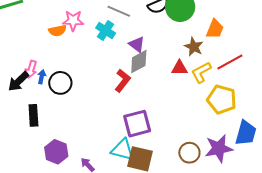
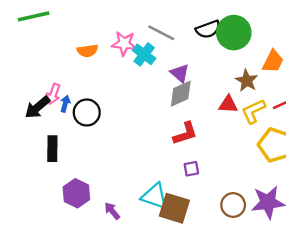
pink star: (73, 21) -> (124, 44), moved
red L-shape: (123, 81) -> (185, 133), moved, turned 30
purple square: (137, 124) -> (191, 169), moved, size x0.5

